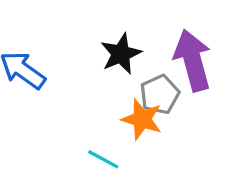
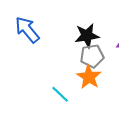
gray pentagon: (160, 94) -> (92, 56), moved

